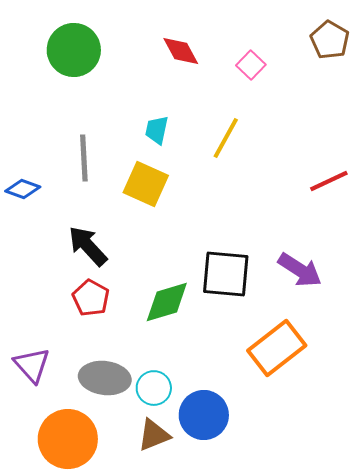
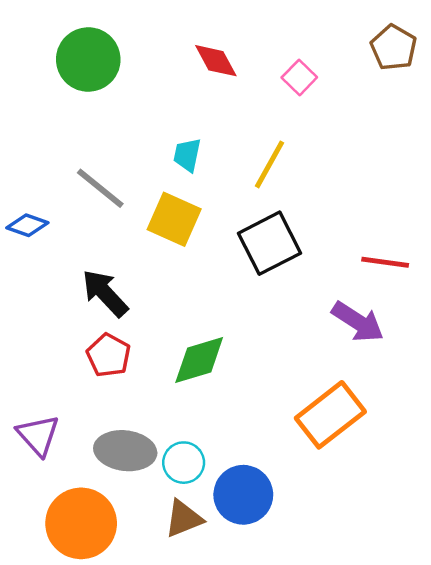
gray line: (84, 158) -> (100, 188), turned -48
red line: (329, 181) -> (385, 262), moved, turned 33
black square: (226, 274) -> (270, 243), moved, turned -32

